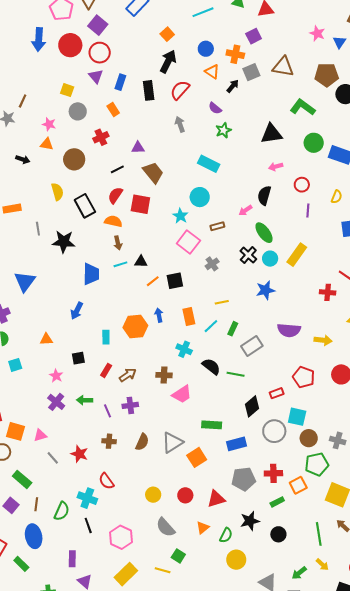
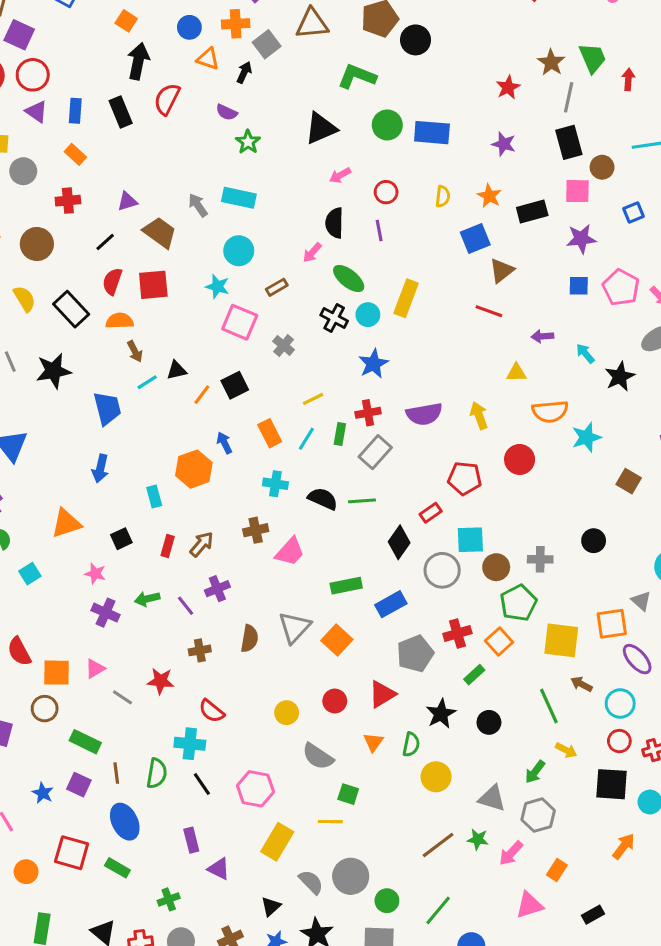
gray arrow: (180, 124) -> (198, 205), moved
red cross: (101, 137) -> (68, 201), turned 35
purple line: (308, 211) -> (379, 230), moved
red cross: (328, 292) -> (368, 413), moved
orange triangle: (46, 339) -> (66, 523), size x1.5
yellow arrow: (323, 340) -> (479, 415), turned -102

